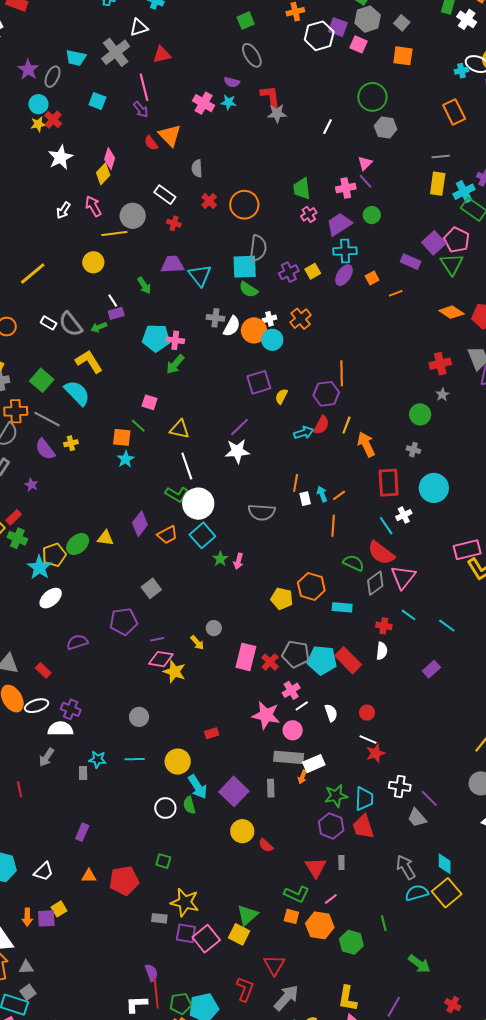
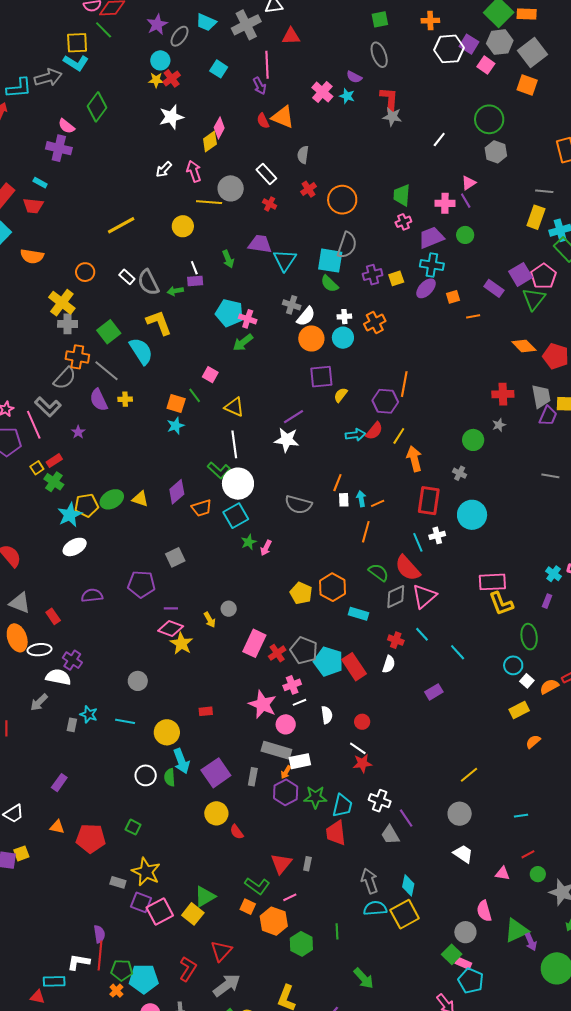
gray square: (402, 23) -> (533, 52), size x1.8
orange triangle: (170, 135) -> (283, 117), turned -35
orange circle: (254, 330) -> (311, 338), moved
purple hexagon: (331, 826) -> (286, 792), moved

